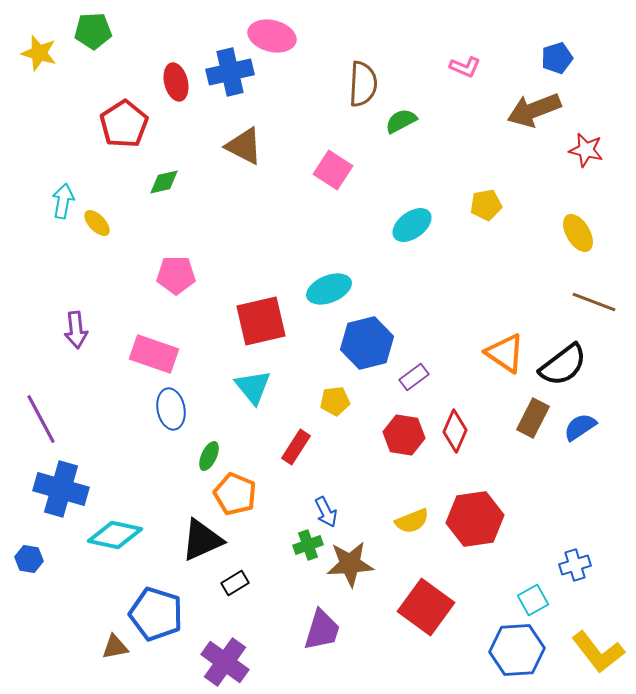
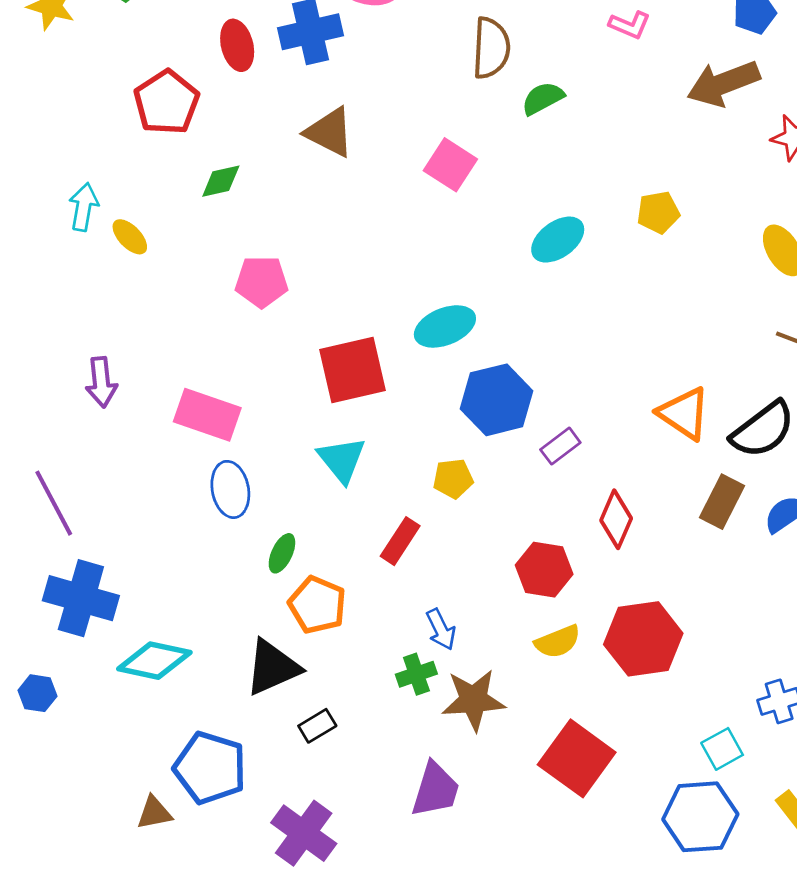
pink pentagon: (176, 275) -> (262, 282), moved
red hexagon: (404, 435) -> (544, 570), moved

